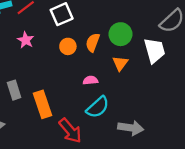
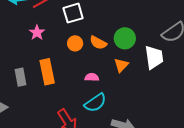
orange semicircle: (93, 42) -> (98, 43), turned -90
orange rectangle: (43, 104) -> (47, 72), moved

